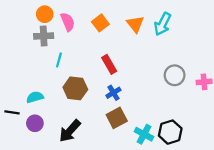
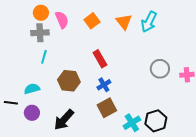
cyan line: (59, 60) -> (44, 57), moved
cyan cross: (144, 134) -> (132, 123), turned 30

